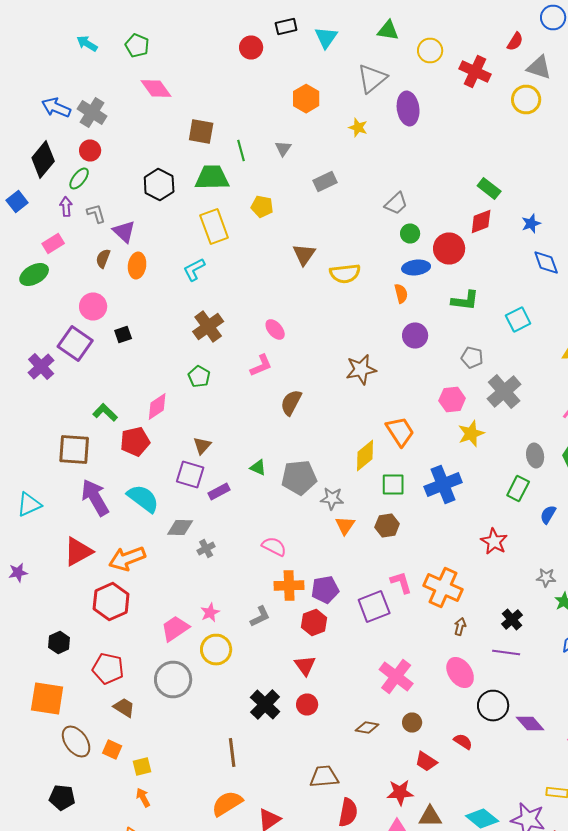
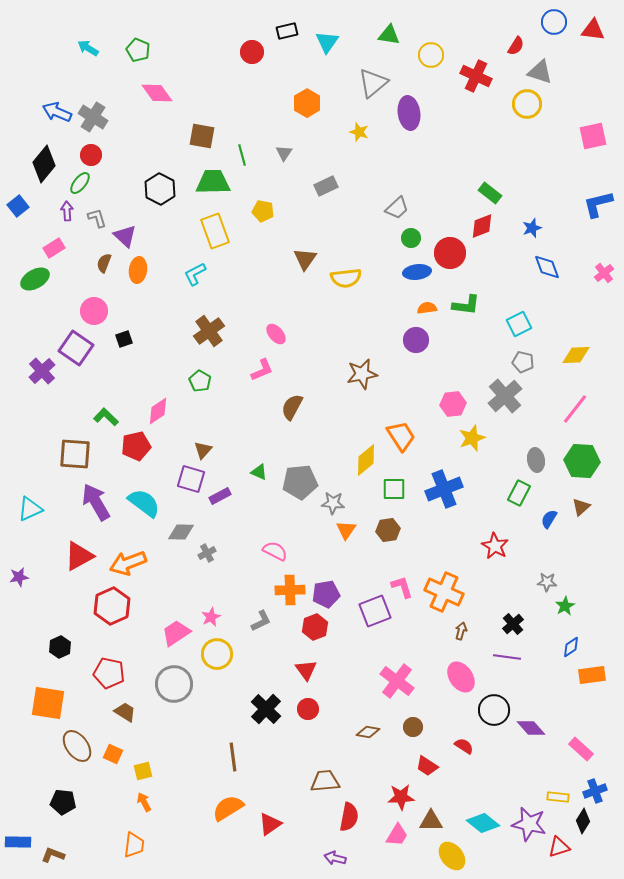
orange semicircle: (401, 294) -> (427, 308), moved, turned -84
gray pentagon: (472, 358) -> (523, 362), moved

